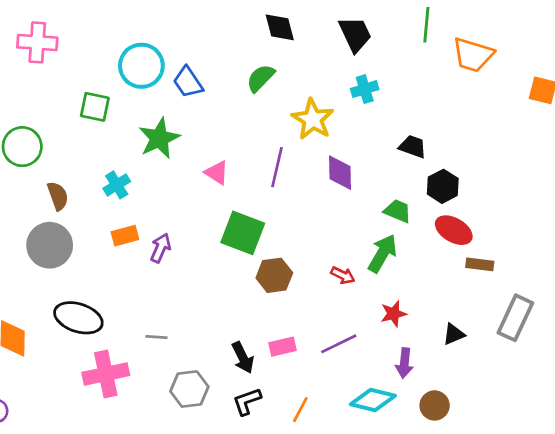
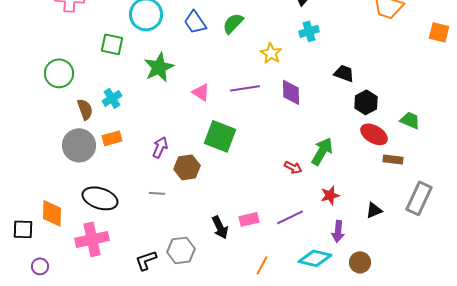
blue trapezoid: (188, 82) -> (195, 22), moved
yellow star: (313, 119) -> (271, 53), size x0.7
purple line: (277, 167) -> (245, 88), turned 68
cyan cross: (117, 185) -> (112, 98), moved
green trapezoid: (398, 211) -> (410, 120), moved
orange rectangle: (125, 236) -> (112, 138), moved
brown hexagon: (274, 275) -> (187, 167), moved
gray line: (156, 337) -> (157, 193), moved
pink cross: (106, 374) -> (92, 239), moved
black L-shape: (247, 401) -> (146, 260), moved

